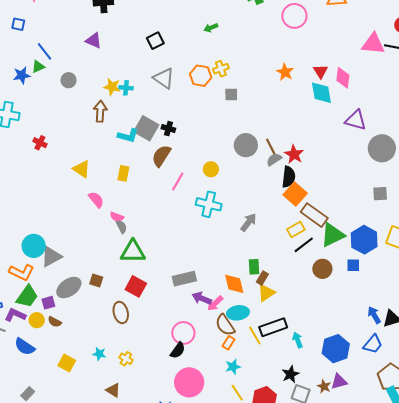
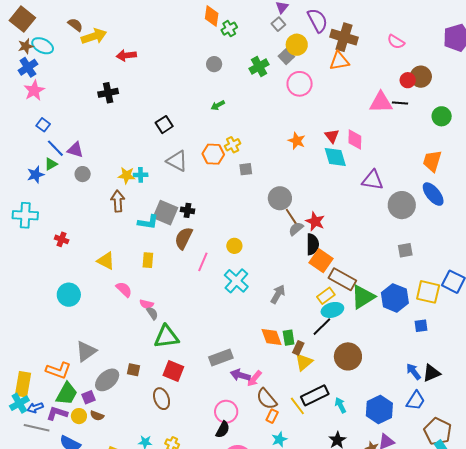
blue square: (18, 24) -> (43, 125), moved, turned 32
purple triangle: (94, 41) -> (75, 150), moved
gray circle: (246, 145) -> (280, 198), moved
cyan cross: (209, 204) -> (236, 281), turned 35
black line: (304, 245) -> (322, 327), moved
cyan circle: (34, 246) -> (69, 295), moved
blue square: (353, 265) -> (421, 326), moved
brown circle: (322, 269) -> (348, 356), moved, size x1.4
orange diamond: (234, 284) -> (272, 337), moved
cyan ellipse: (238, 313) -> (332, 310), moved

